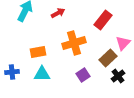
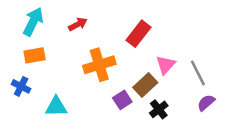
orange rectangle: (38, 52) -> (35, 55), moved
blue cross: (12, 72) -> (21, 86), moved, turned 32
purple square: (83, 75) -> (122, 100), moved

